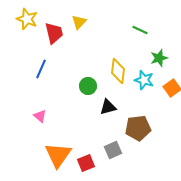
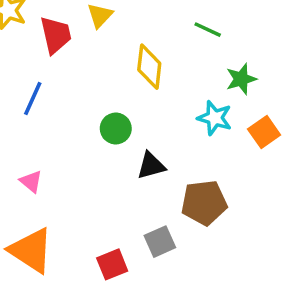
yellow diamond: (118, 71) -> (149, 67), moved
orange triangle: (58, 155) -> (31, 250), moved, turned -32

